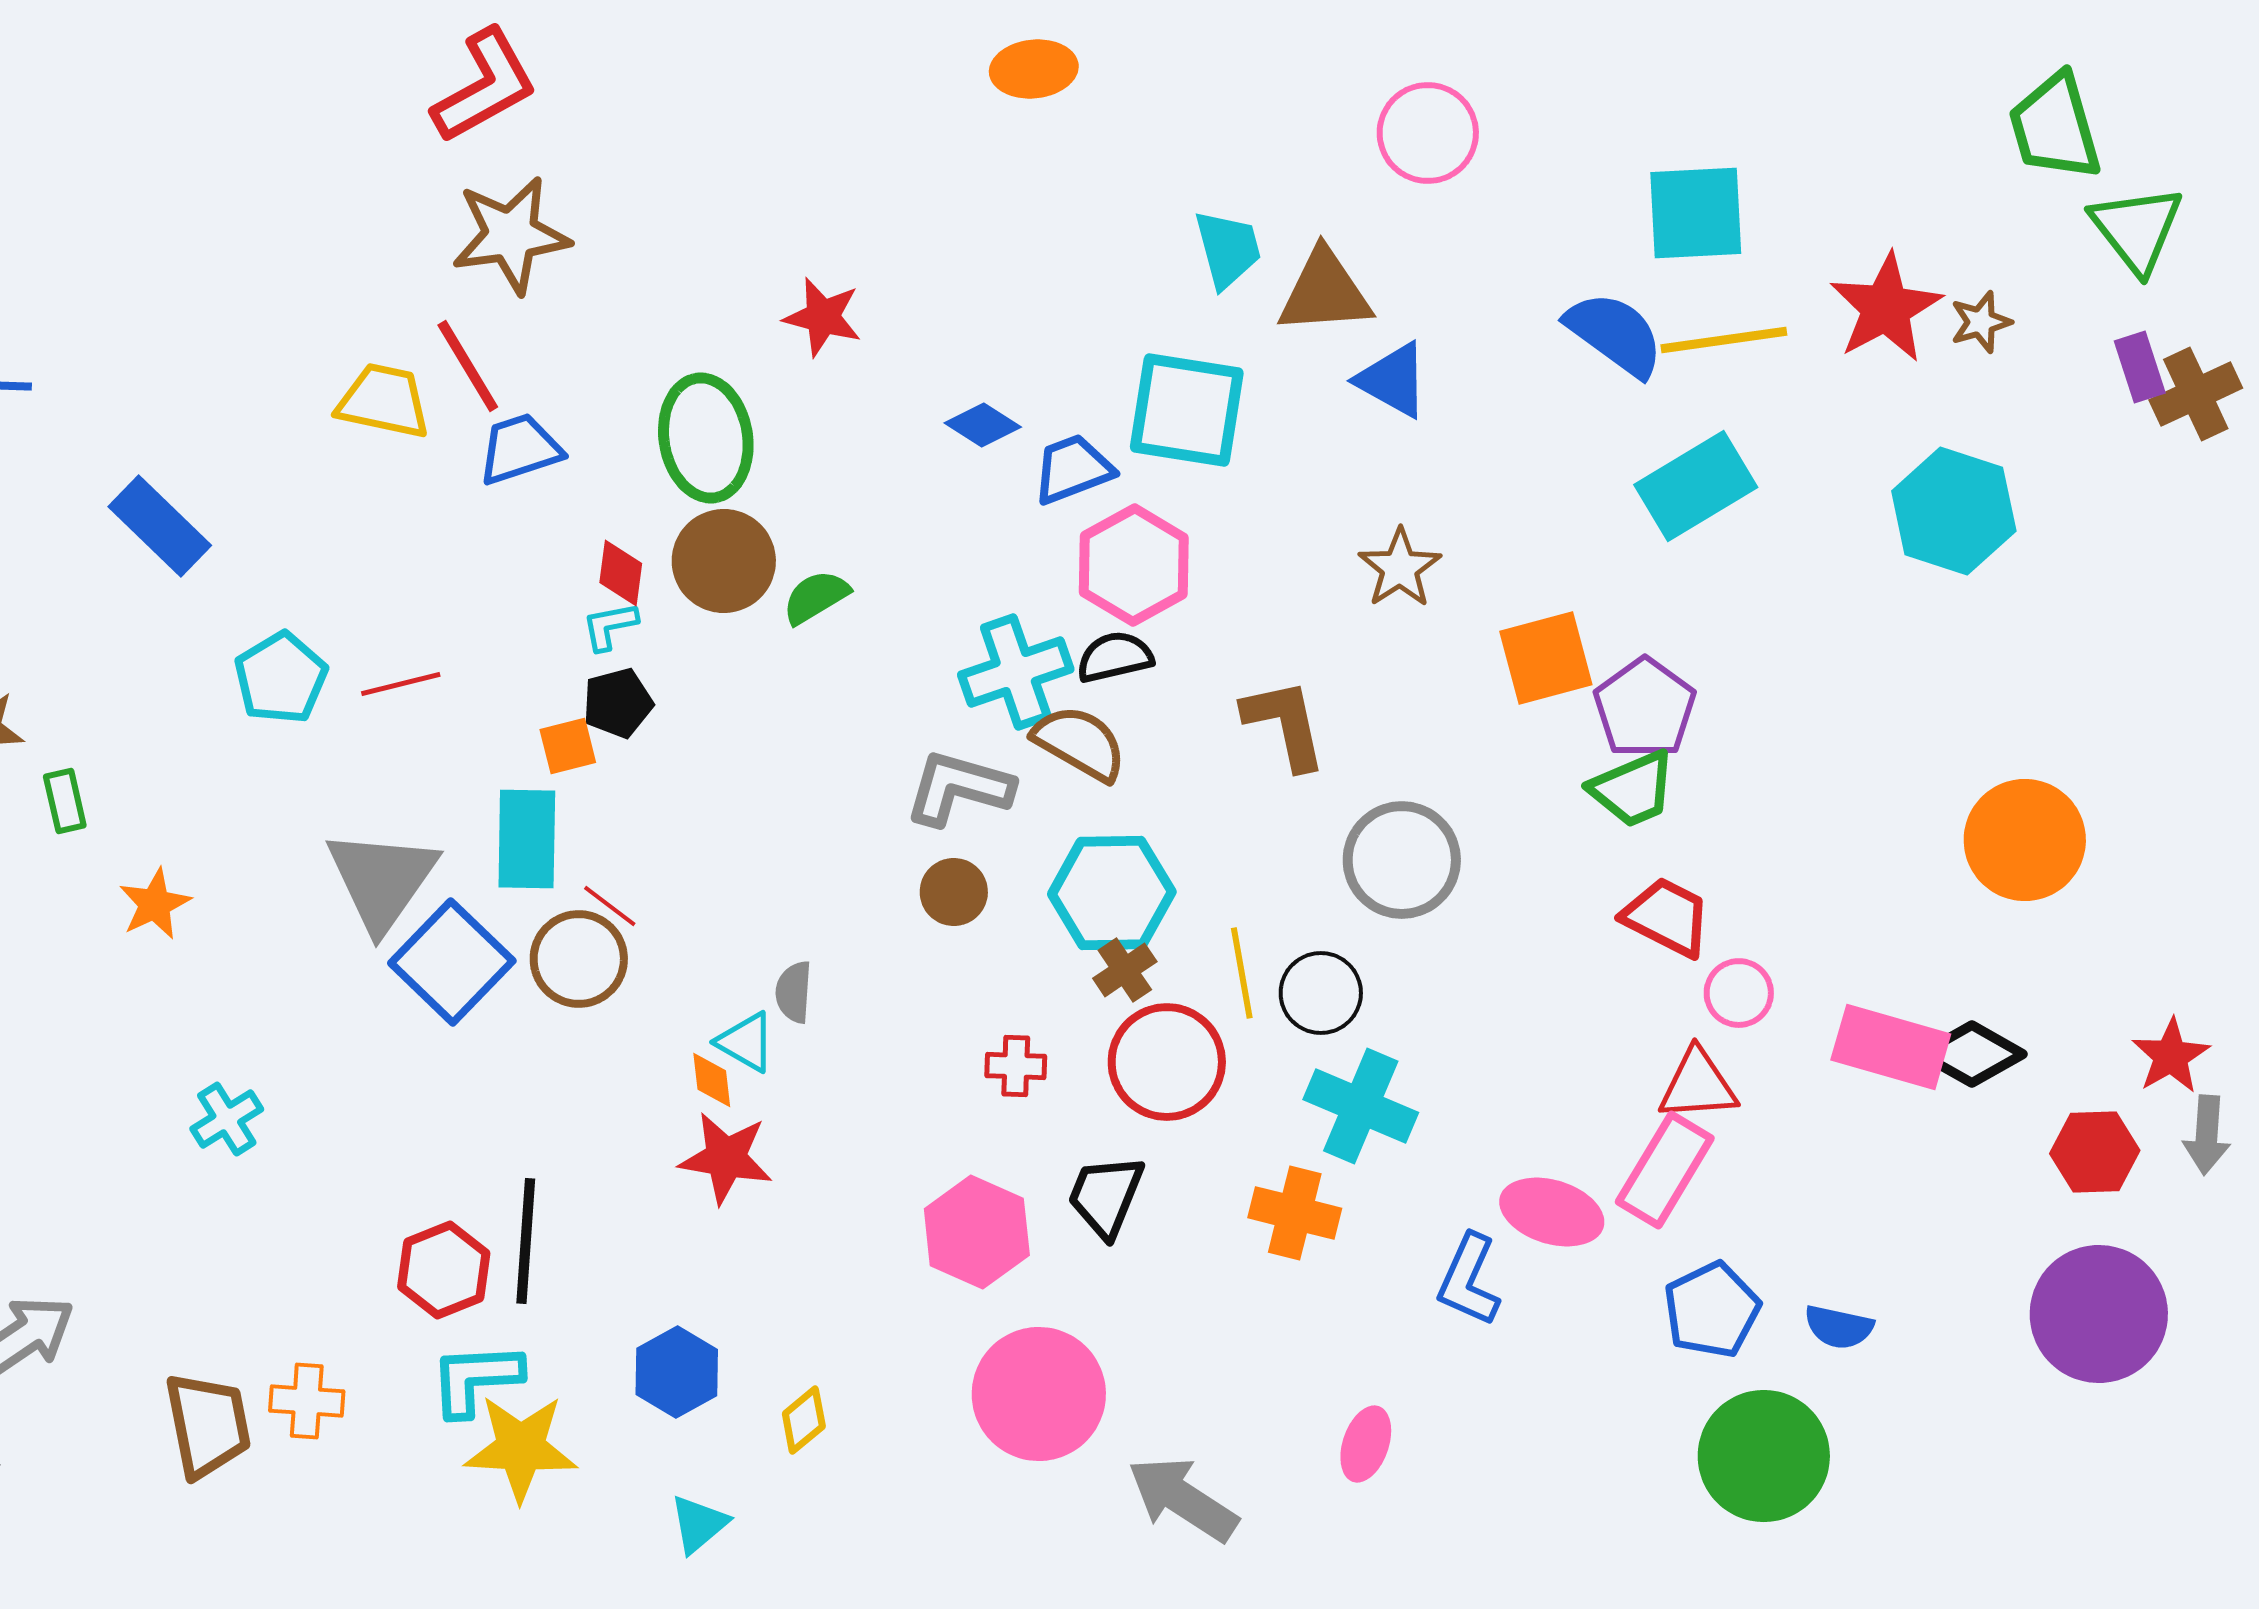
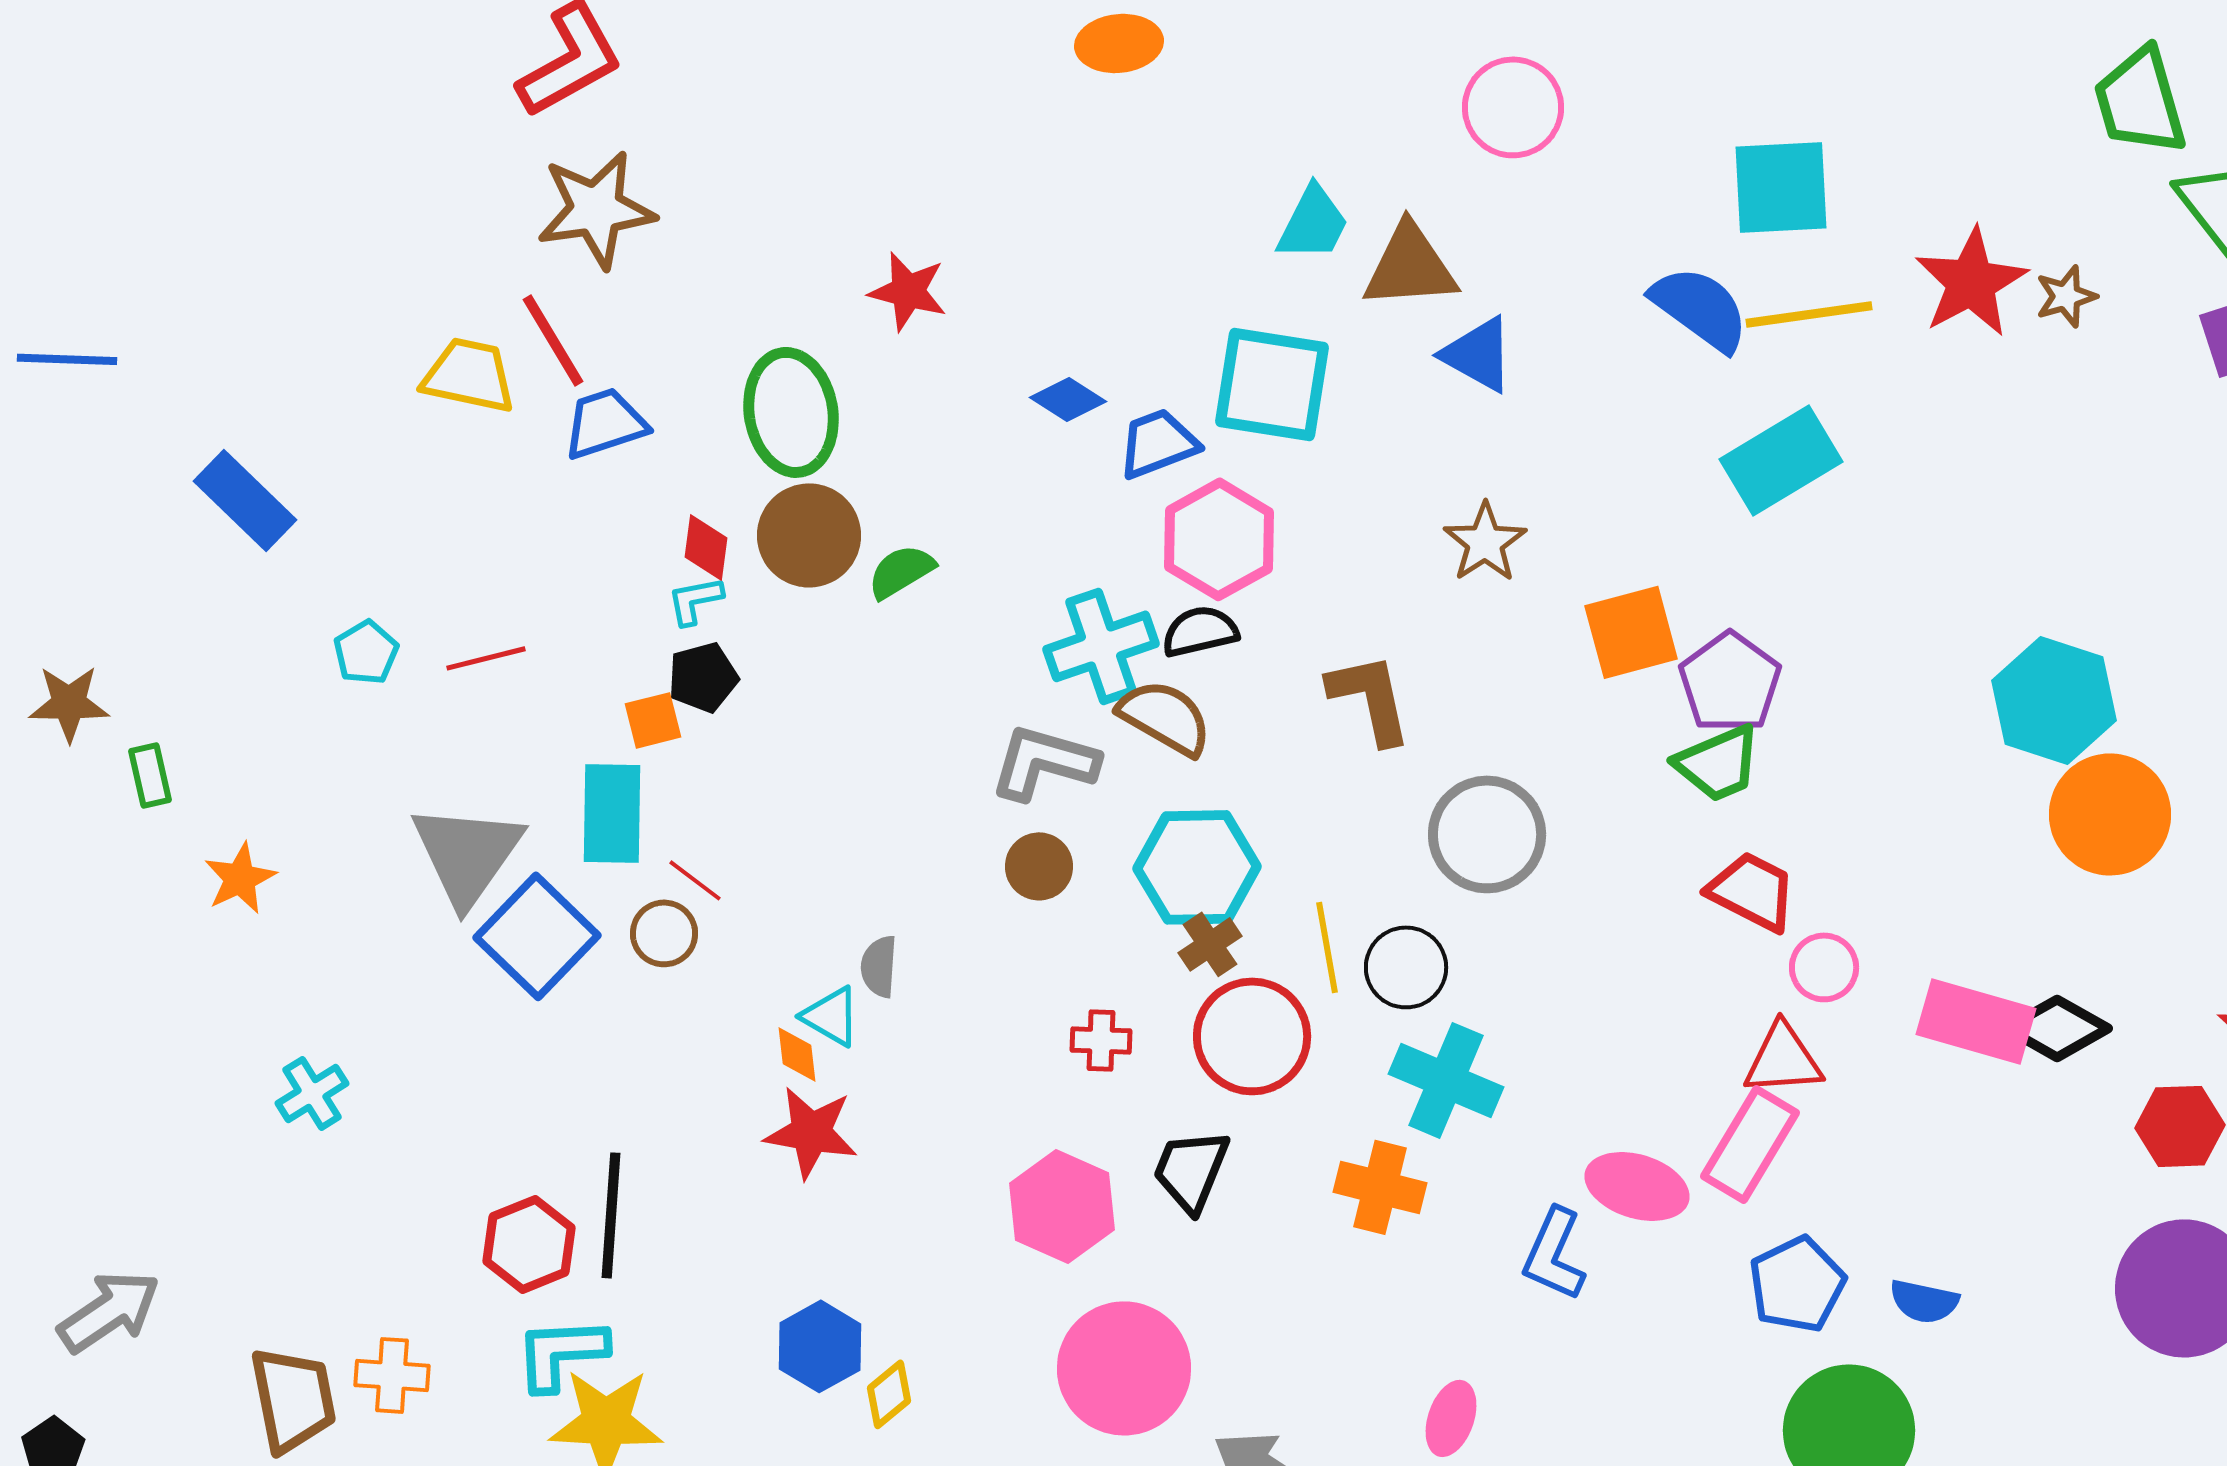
cyan trapezoid: (1228, 249) -> (1313, 223), turned 42
cyan hexagon: (1954, 511) -> (2054, 700), moved
cyan pentagon: (281, 678) -> (366, 652), size x0.7
brown circle: (579, 959) -> (664, 933), size x0.7
blue hexagon: (677, 1372) -> (820, 1346), moved

